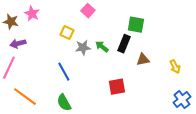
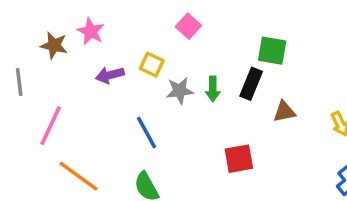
purple arrow: (18, 44) -> (110, 75), moved
green arrow: (102, 47) -> (213, 89), turned -128

